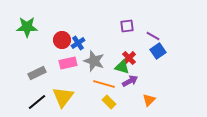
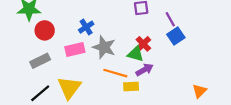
purple line: (153, 36) -> (170, 19), turned 32
red circle: (62, 40) -> (45, 30), moved
orange triangle: (149, 100) -> (199, 91), moved
yellow rectangle: (109, 102) -> (131, 87), moved, turned -48

